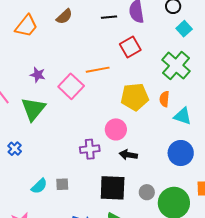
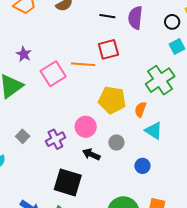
red square: (130, 47) -> (108, 49), moved
purple cross: (90, 149) -> (55, 139), turned -36
blue circle: (181, 153) -> (142, 166), size x0.6
gray square: (62, 184) -> (23, 136), moved, turned 32
gray circle: (147, 192) -> (116, 143), moved

